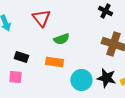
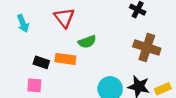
orange rectangle: (54, 62) -> (65, 59), moved

